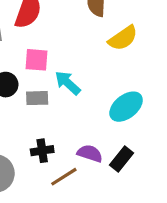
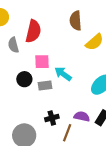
brown line: (64, 177) -> (67, 133), turned -30

